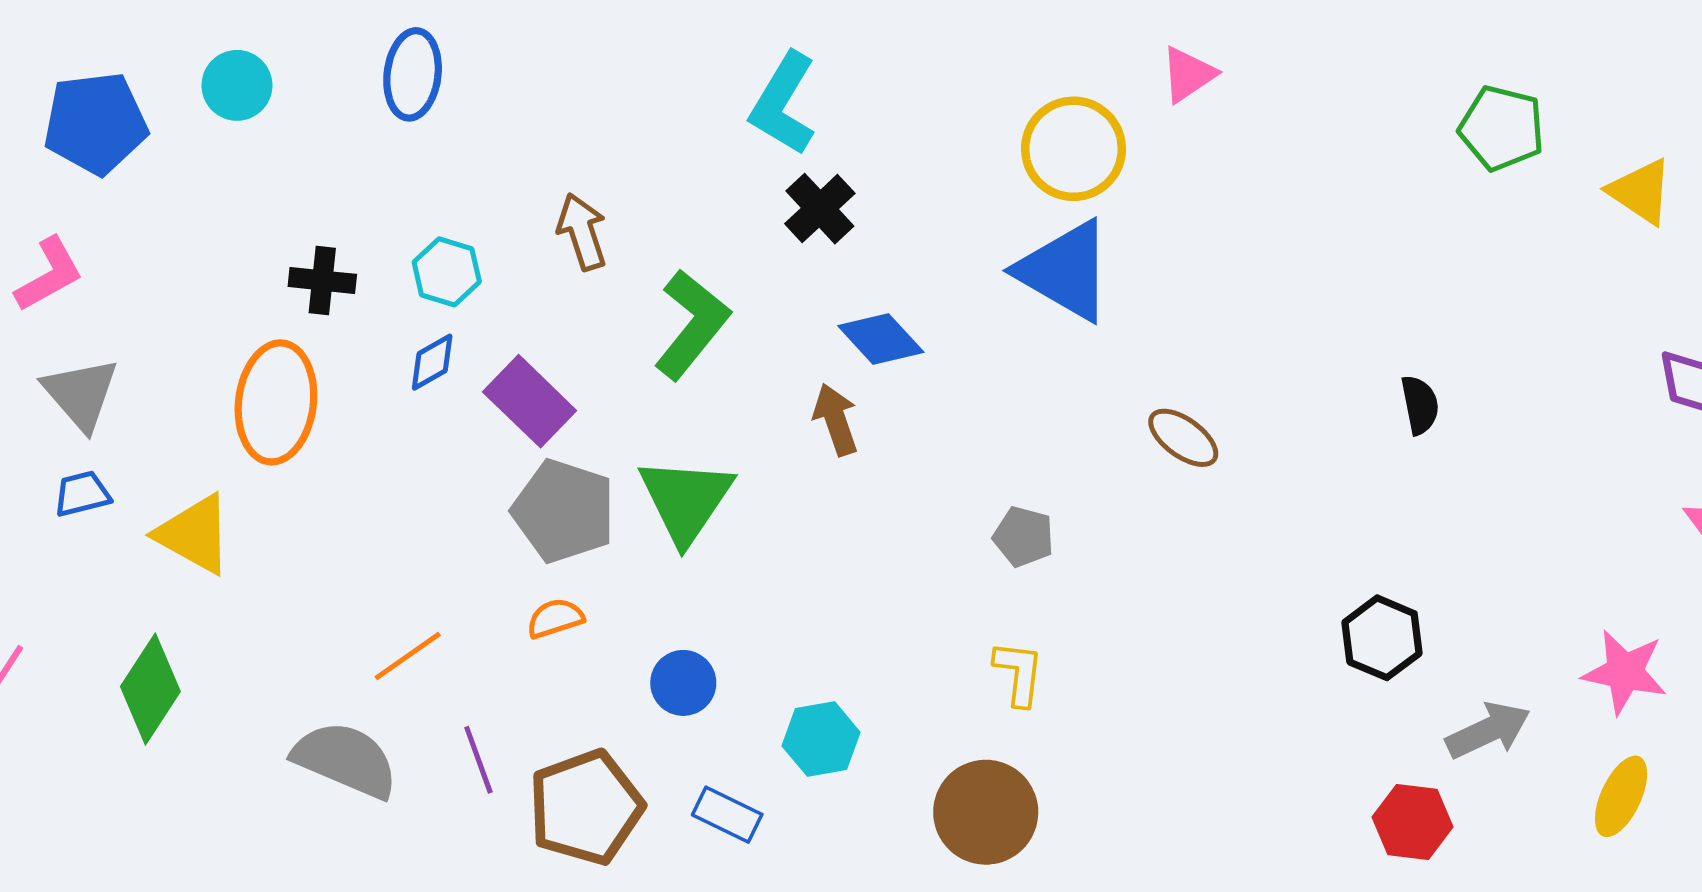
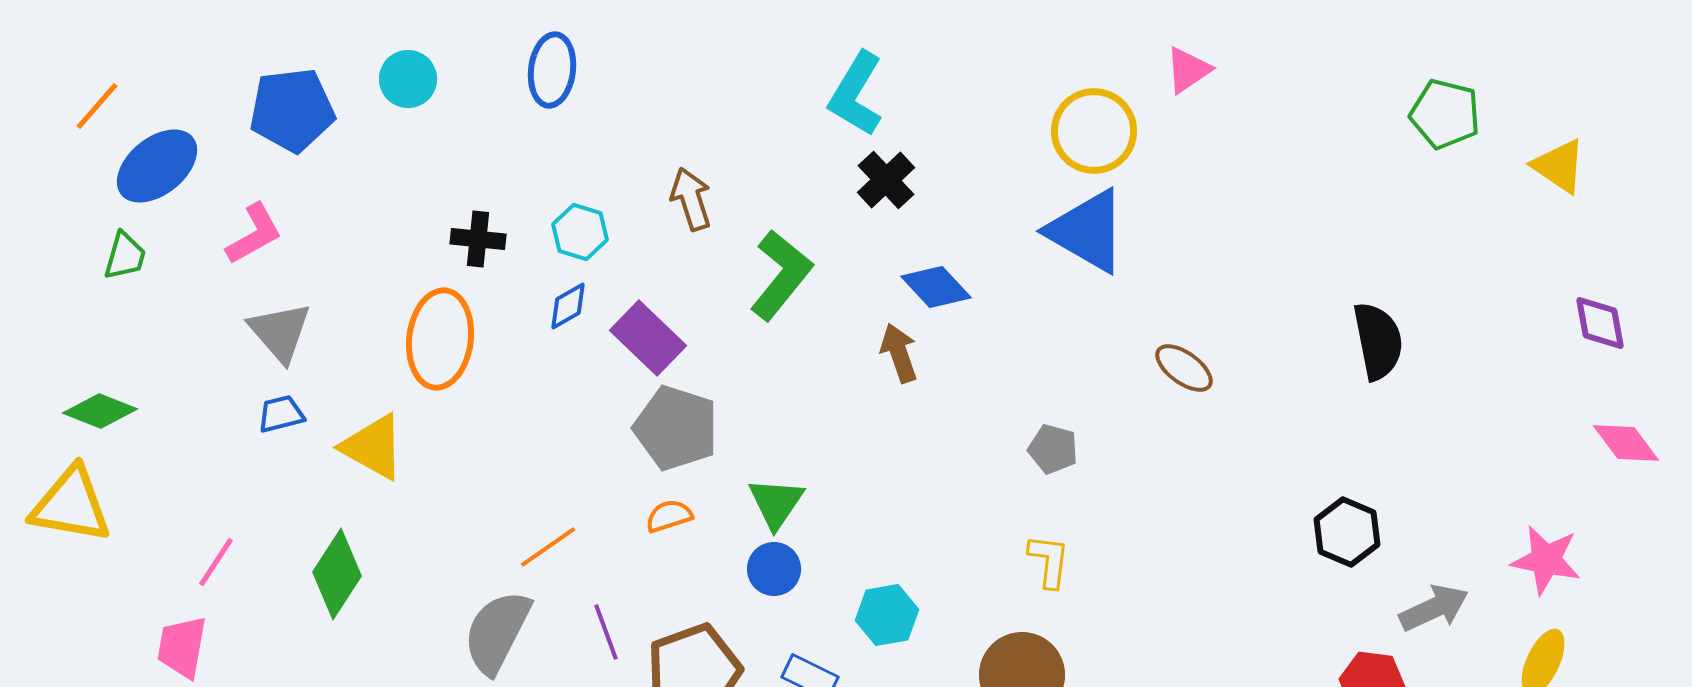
black semicircle: (1420, 405) -> (1378, 341), size x1.6
green triangle: (686, 500) -> (776, 503), moved, size x0.7
gray semicircle: (345, 760) -> (497, 632), turned -86

